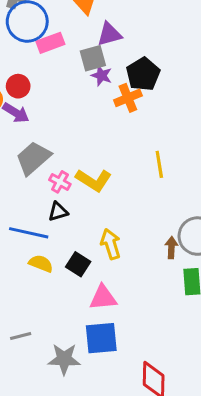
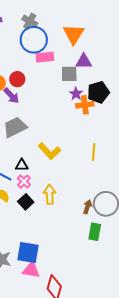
purple star: (102, 76) -> (76, 94), moved
pink cross: (60, 182) -> (24, 182), moved
pink triangle: (103, 298) -> (31, 270), moved

